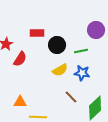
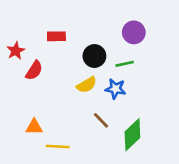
black circle: (57, 45) -> (94, 56), moved
green line: (81, 51) -> (125, 64), moved

